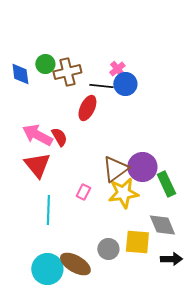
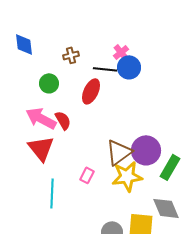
green circle: (45, 64) -> (49, 83), moved
brown cross: (67, 72) -> (71, 55), size x0.6
blue diamond: (20, 74) -> (24, 44), moved
green rectangle: (166, 184) -> (170, 167), turned 55

